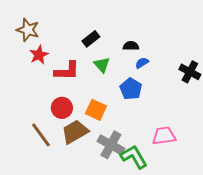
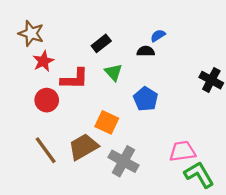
blue semicircle: (142, 63) -> (158, 36), moved
red circle: (62, 108) -> (47, 100), moved
green L-shape: (134, 157) -> (199, 175), moved

